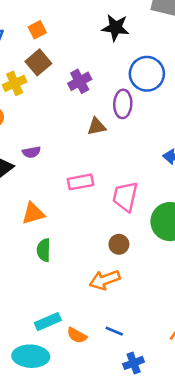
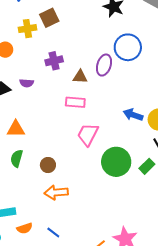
purple cross: (80, 81) -> (54, 61), moved
pink rectangle: (81, 182) -> (75, 102), moved
brown circle: (119, 244) -> (48, 165), moved
orange semicircle: (77, 335) -> (25, 228), turned -63

